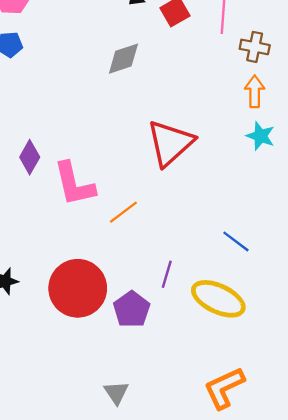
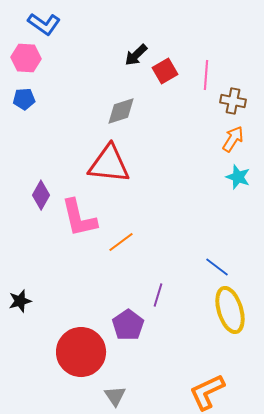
orange arrow: (255, 91) -> (233, 139), turned 32
red triangle: (170, 143) -> (109, 164), moved, turned 48
red circle: (78, 288) -> (81, 352), moved
yellow ellipse: (218, 299) -> (230, 310), moved, turned 48

